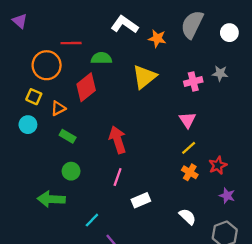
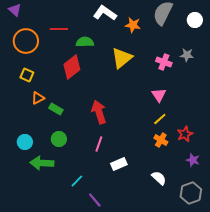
orange circle: (47, 65) -> (26, 41), moved
pink cross: (193, 82) -> (164, 62), turned 35
orange triangle: (58, 108) -> (38, 98), moved
cyan circle: (28, 125) -> (25, 142), moved

